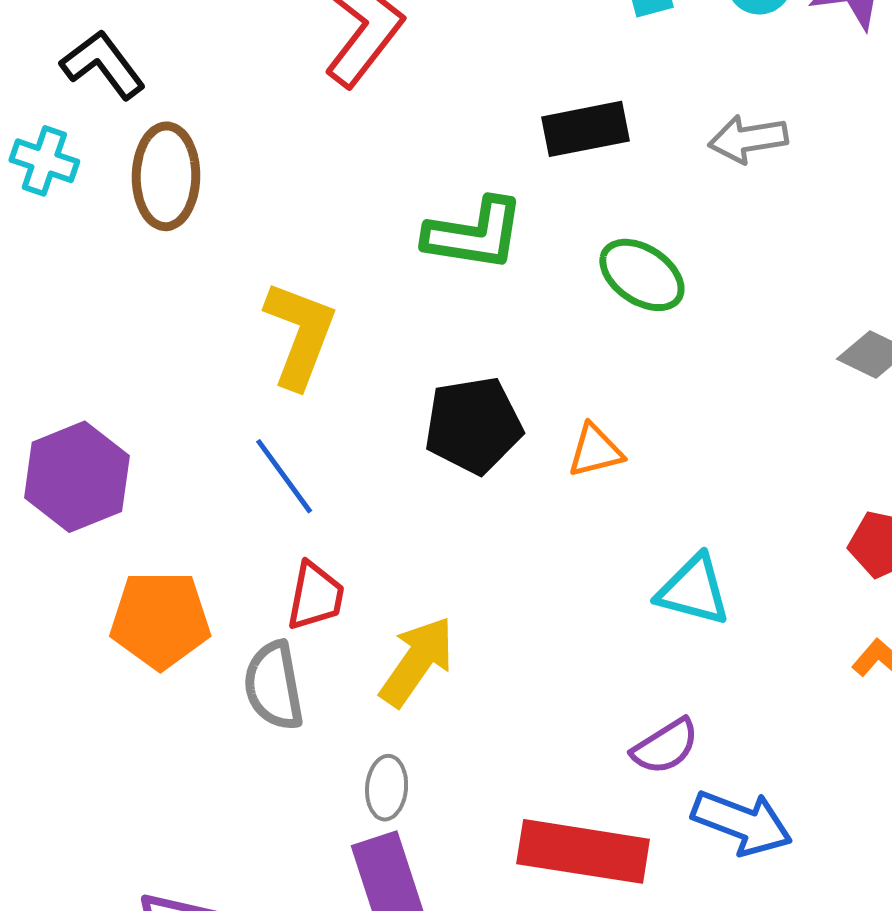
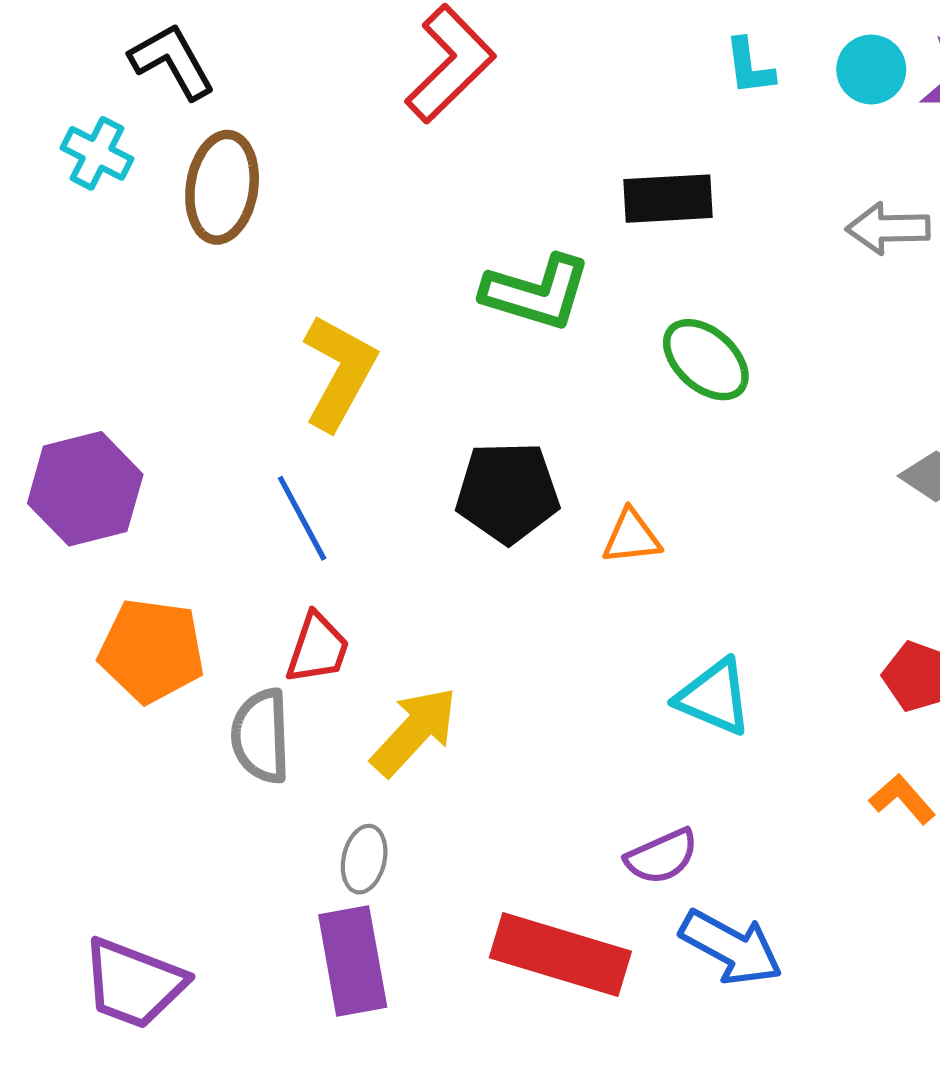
gray arrow: (748, 139) -> (888, 228), moved

